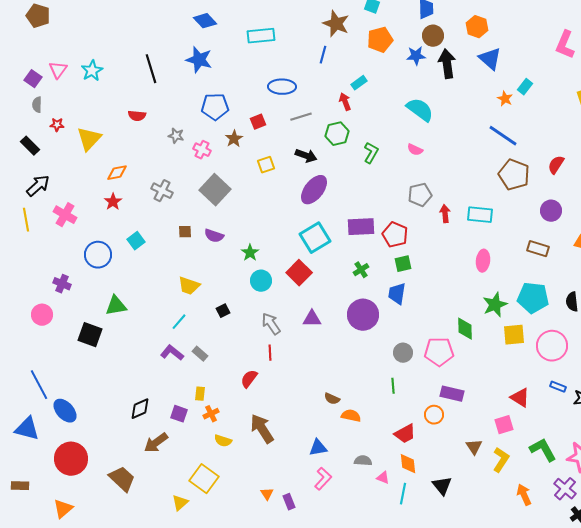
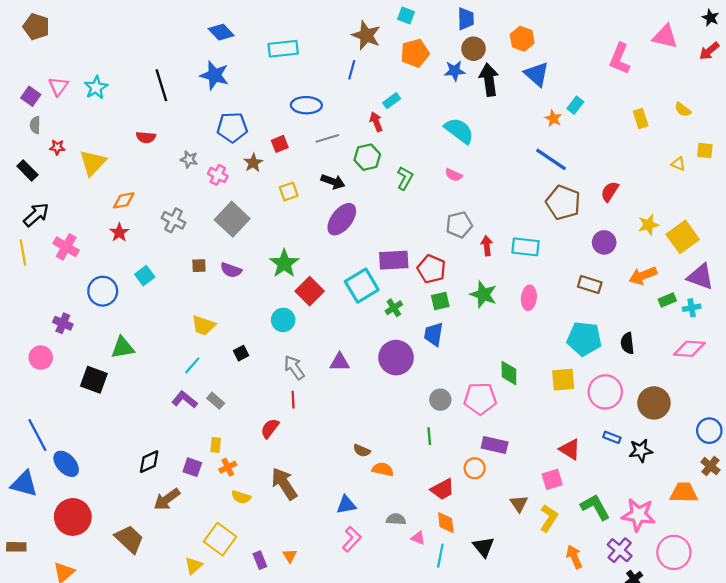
cyan square: (315, 238) -> (362, 286), moved
green star: (250, 253) -> (284, 263), moved, size x1.5
red square: (299, 273) -> (310, 291), moved
green star: (495, 305) -> (483, 294), moved, turned -30
purple rectangle: (289, 502) -> (260, 560), moved

